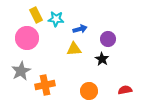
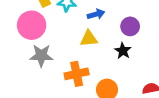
gray star: (21, 71) -> (41, 56), moved, turned 30
orange cross: (45, 85) -> (77, 74), moved

